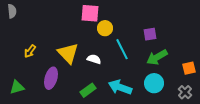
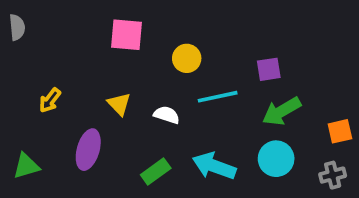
pink square: (90, 13) -> (126, 35), moved
cyan line: (122, 49) -> (218, 97), turned -75
yellow triangle: (68, 53) -> (119, 104), size x0.6
gray cross: (185, 92) -> (333, 175), turned 32

